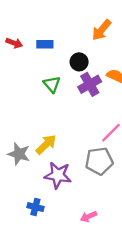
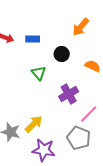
purple cross: (90, 84) -> (69, 94), moved
gray pentagon: (99, 161) -> (79, 138), turned 30

